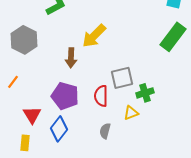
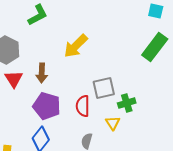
brown arrow: (71, 58) -> (42, 73), moved
yellow triangle: (131, 113) -> (113, 123), turned -42
red triangle: (32, 115) -> (14, 79), moved

